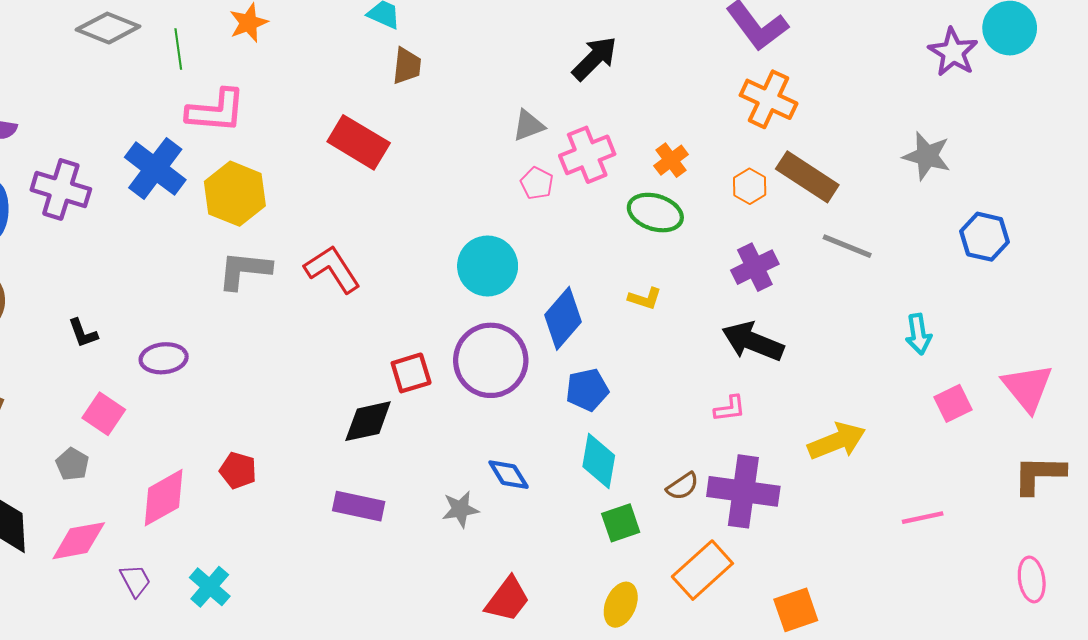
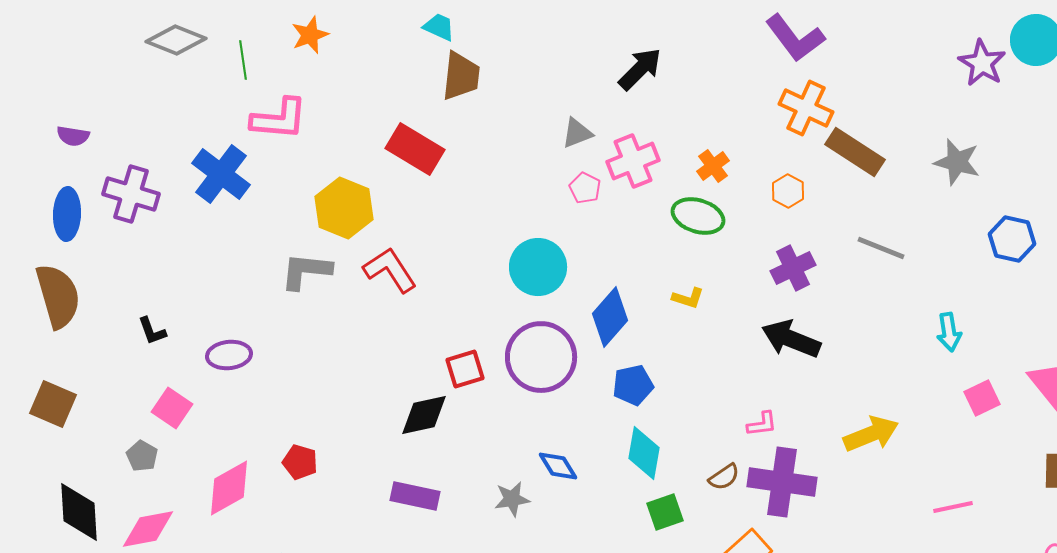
brown trapezoid: (407, 66) -> (461, 76), size x1.4
brown rectangle: (807, 177) -> (855, 152), moved
yellow hexagon: (235, 194) -> (344, 208), moved
pink L-shape: (730, 409) -> (762, 424), moved

